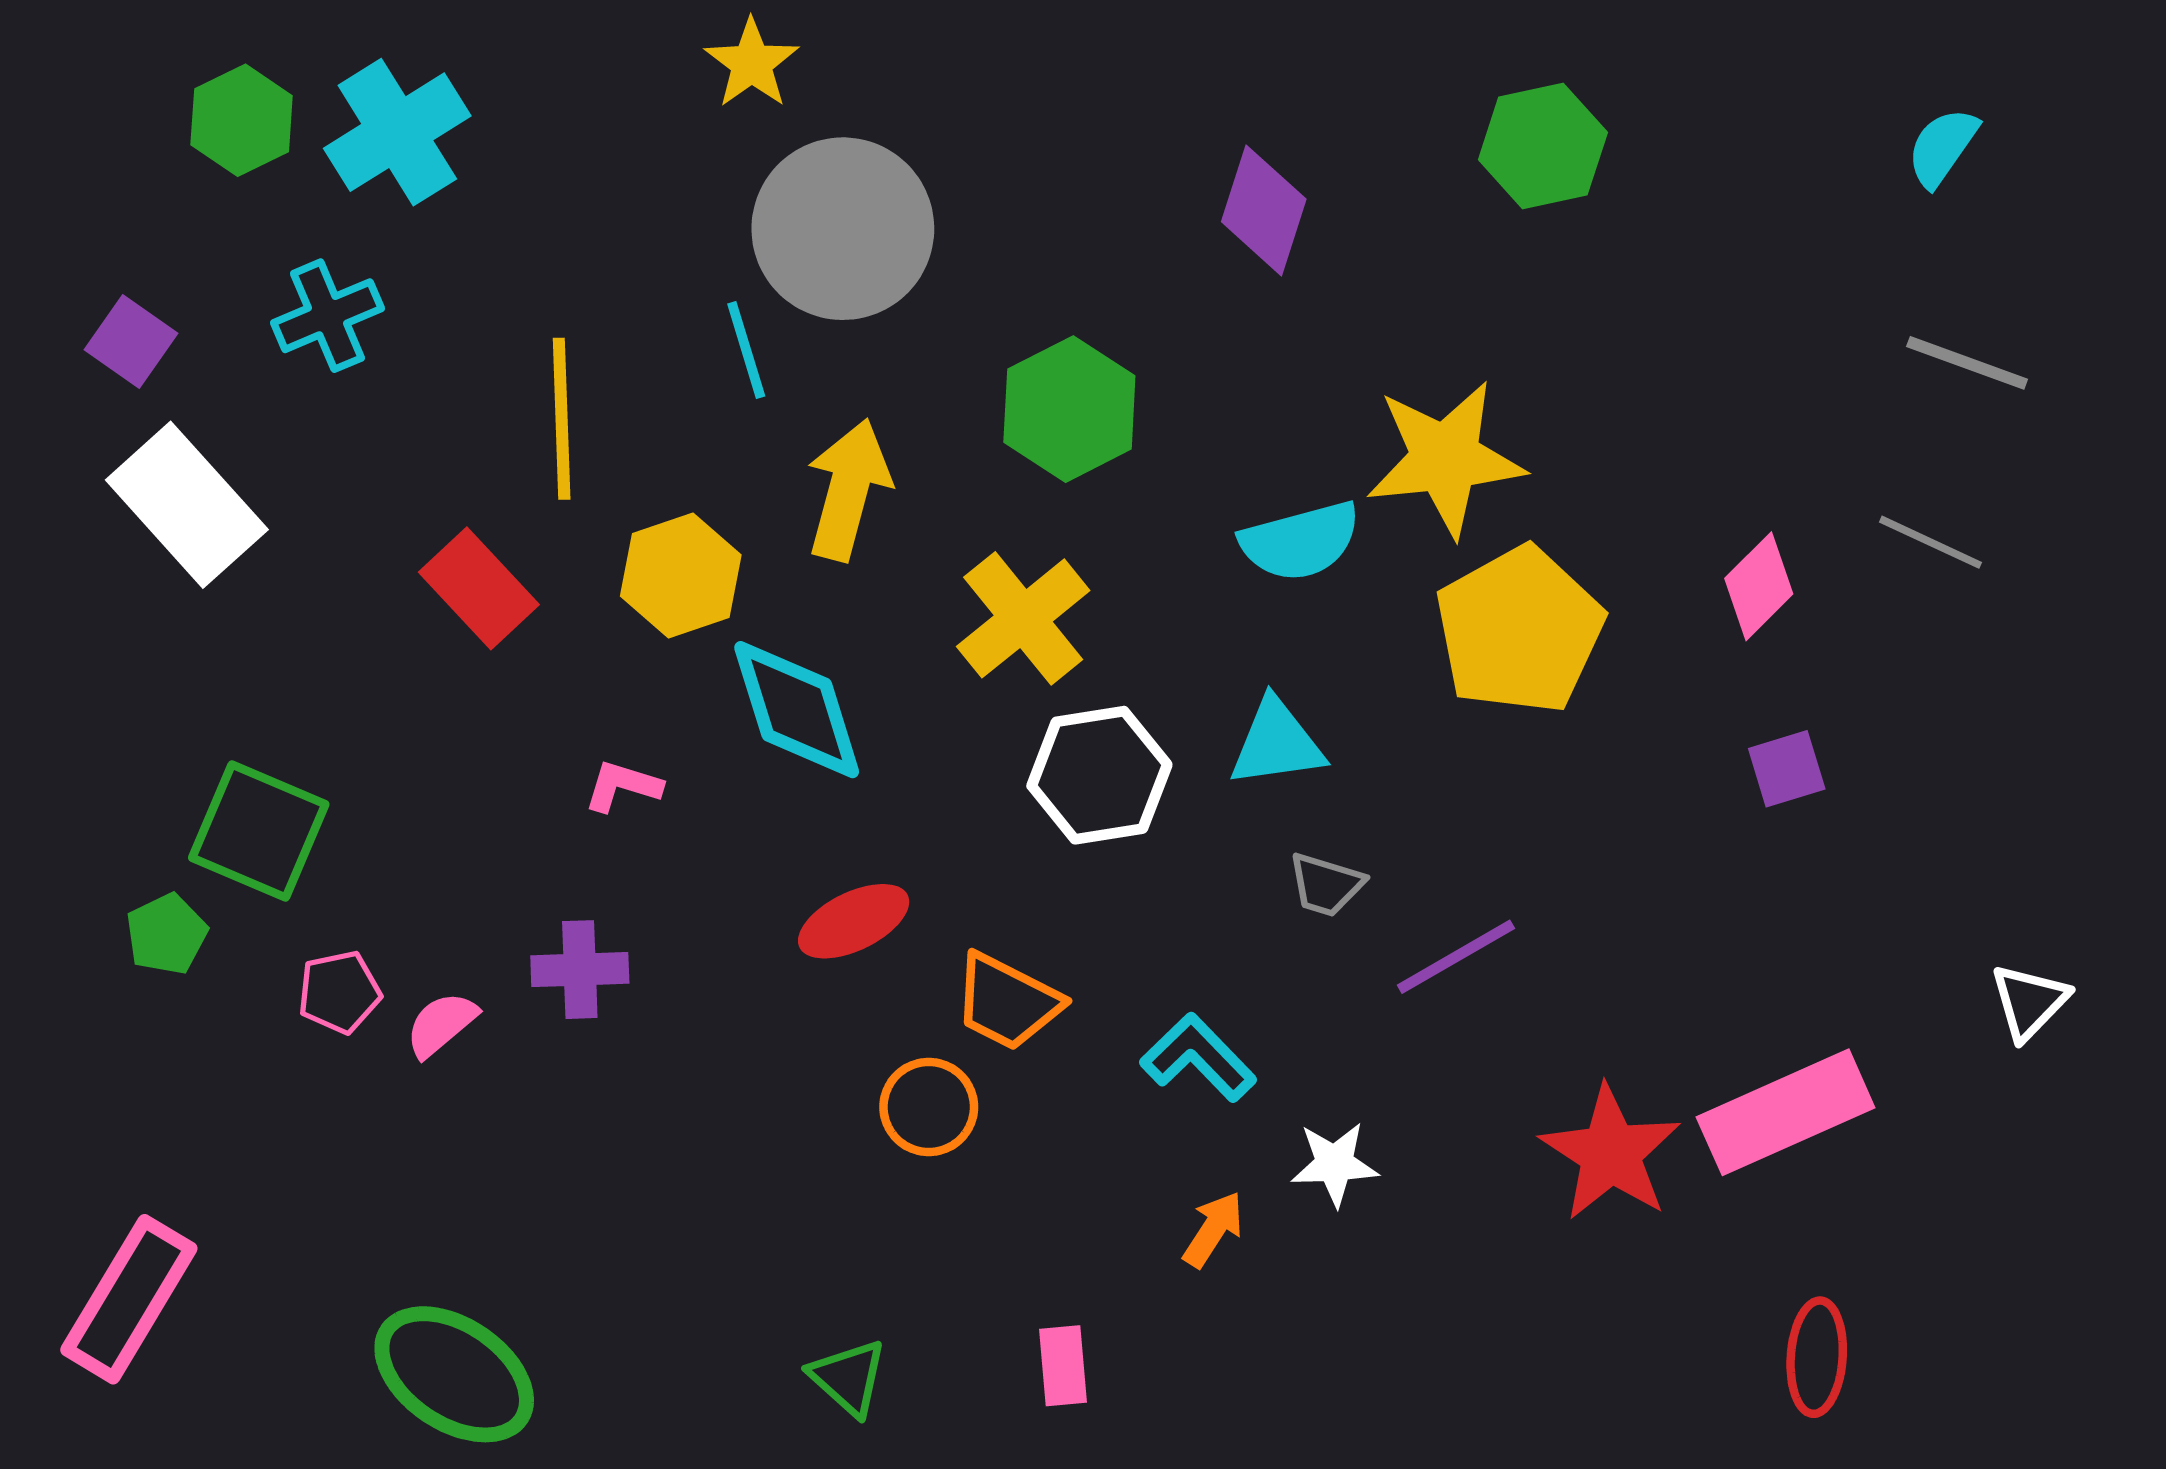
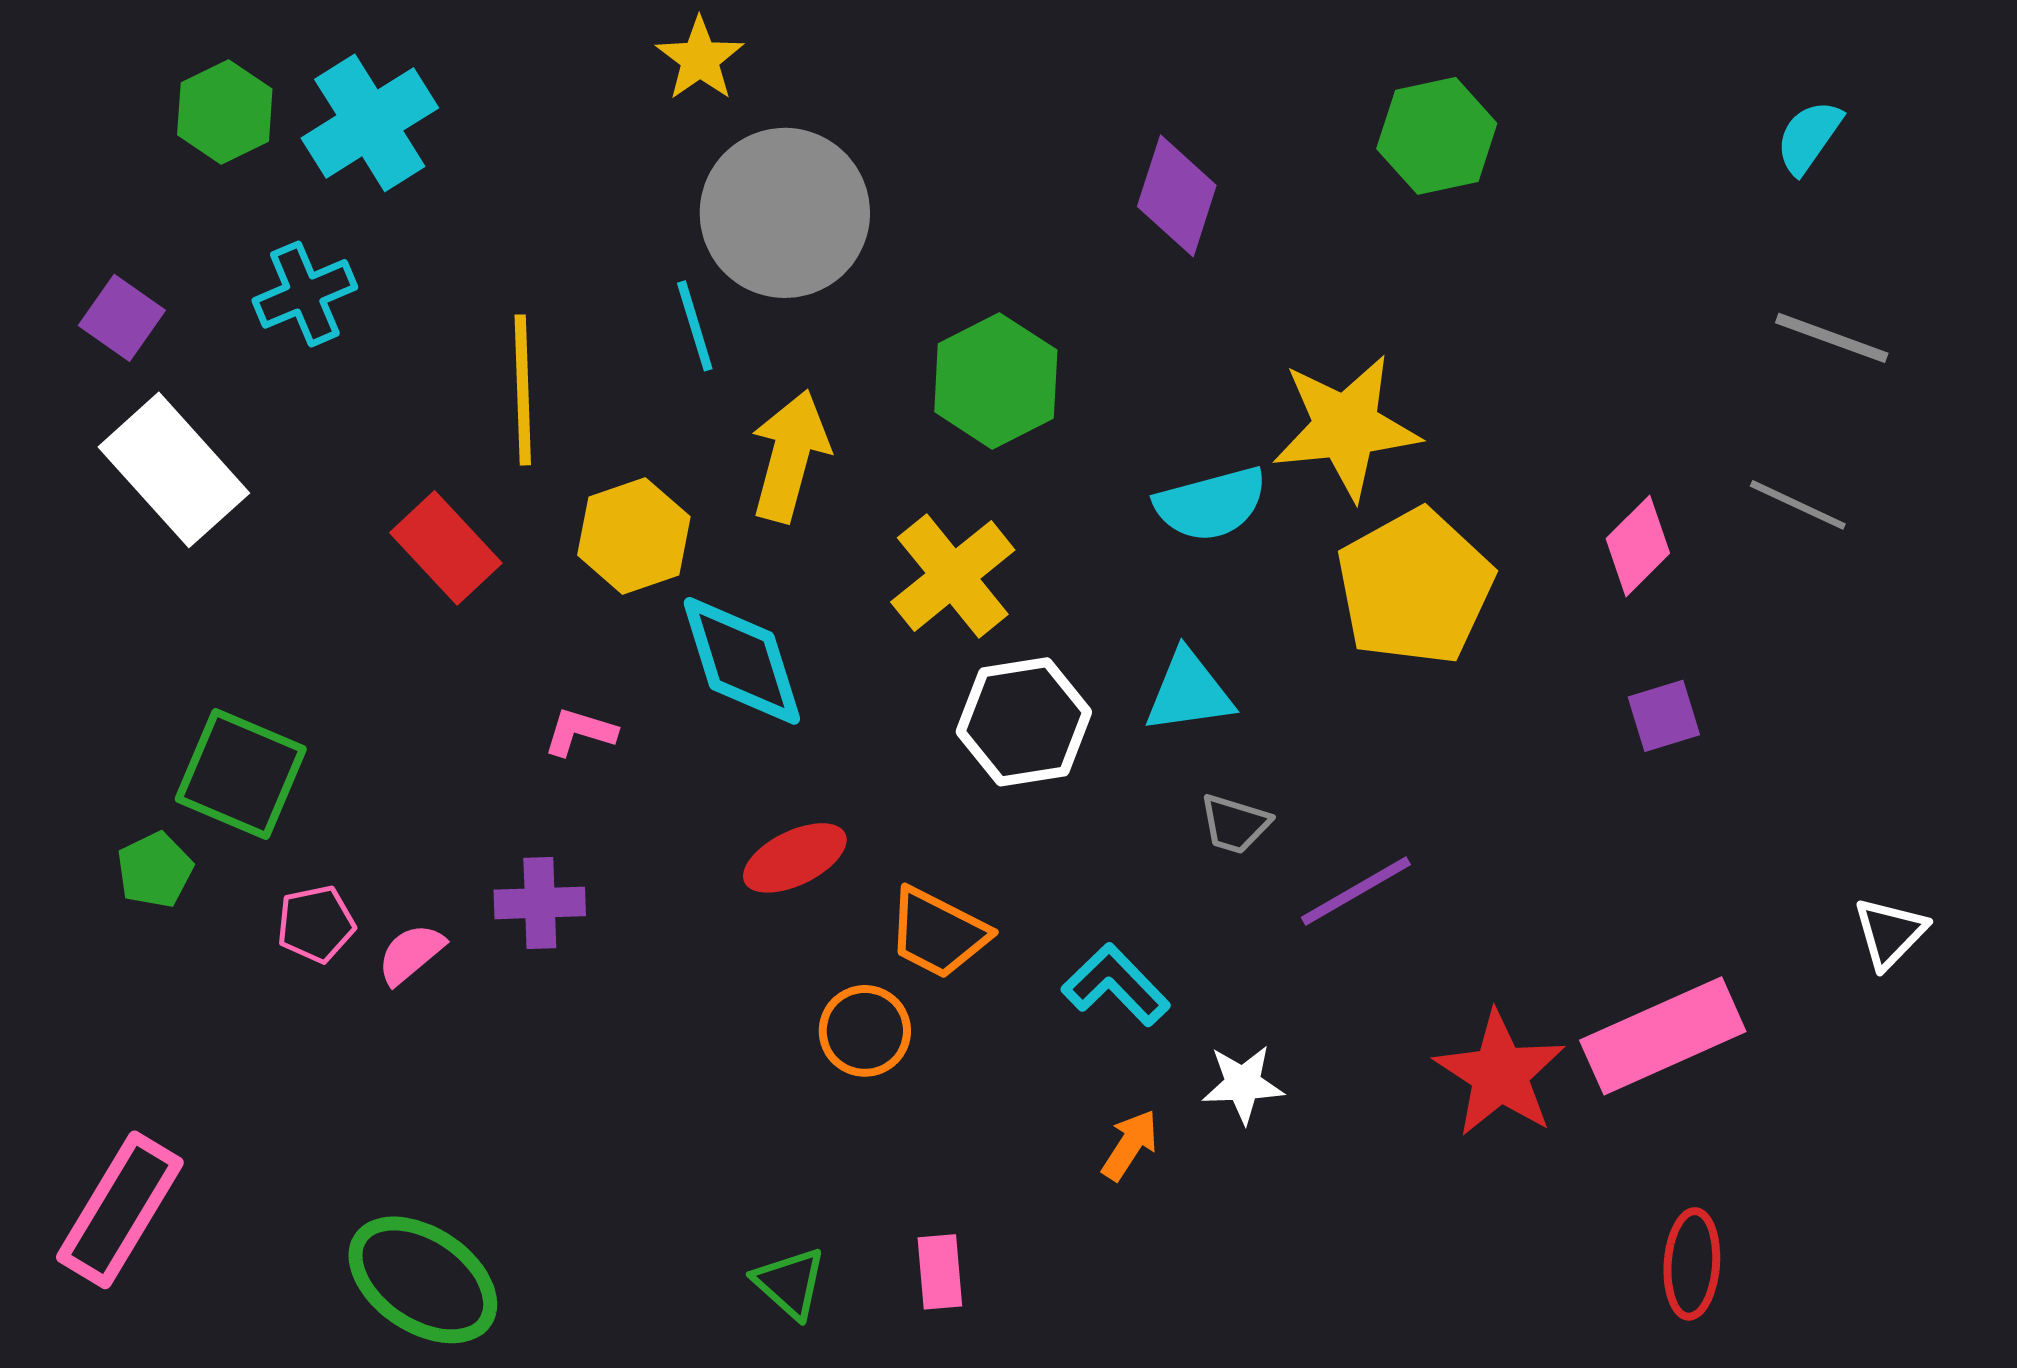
pink rectangle: (1063, 1366) -> (940, 1272), moved

